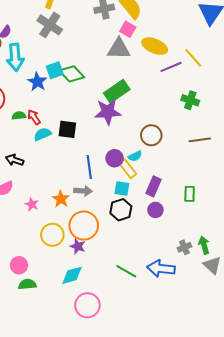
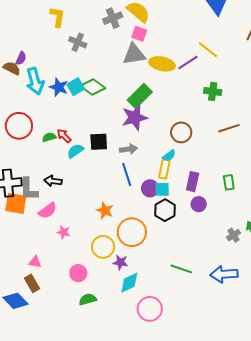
gray cross: (50, 25) -> (78, 42), moved, size x0.7
yellow ellipse: (155, 46) -> (162, 64), moved
blue star: (37, 82) -> (59, 87), moved
purple circle: (115, 158) -> (150, 188), moved
yellow rectangle: (128, 169) -> (164, 169), turned 60
gray arrow: (83, 191) -> (128, 149), moved
pink star: (32, 204) -> (64, 232), moved
purple star: (78, 246) -> (120, 262), moved
pink circle: (19, 265) -> (78, 273), moved
blue arrow: (161, 268) -> (224, 274), moved

